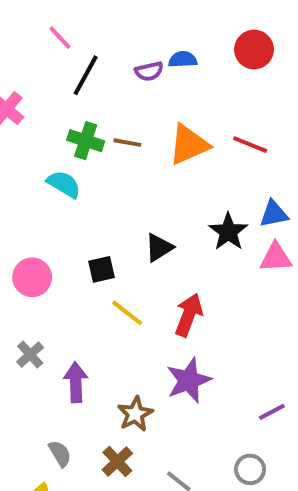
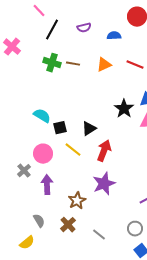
blue semicircle: (183, 59) -> (114, 36), moved
orange triangle: (189, 145) -> (104, 65), size x0.7
cyan semicircle: (64, 184) -> (42, 116), moved
black triangle: (159, 248) -> (89, 129), moved
pink circle: (32, 277) -> (43, 154), moved

